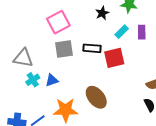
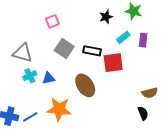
pink square: (58, 22) -> (52, 21), moved, size x0.6
gray square: (64, 49) -> (64, 48), turned 36
brown ellipse: (96, 97) -> (85, 85), moved

